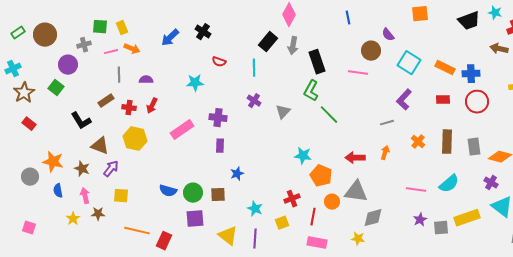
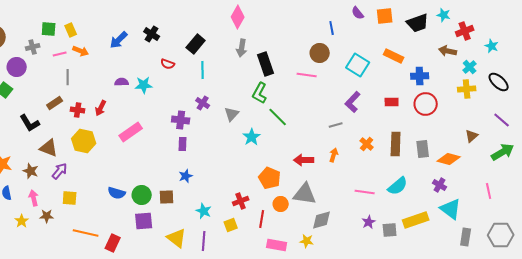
orange square: (420, 14) -> (385, 16), moved
blue line: (348, 18) -> (332, 28), moved
purple semicircle: (388, 35) -> (358, 13), moved
black rectangle: (268, 42) -> (196, 44), moved
orange rectangle: (445, 68) -> (394, 56), moved
purple semicircle: (146, 80) -> (122, 82), moved
purple cross: (218, 118) -> (181, 120), moved
purple rectangle: (220, 146) -> (183, 144), moved
cyan star: (303, 156) -> (252, 137), moved, turned 30
pink rectangle: (317, 243) -> (277, 245), moved

